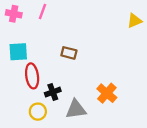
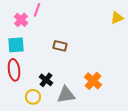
pink cross: (14, 14) -> (21, 20), moved, turned 32
red ellipse: (32, 76) -> (14, 70), moved
black cross: (53, 92) -> (46, 80), turned -32

